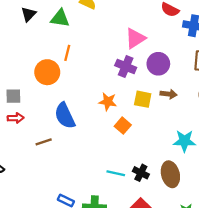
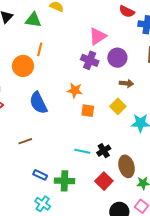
yellow square: (143, 99) -> (118, 106), moved, turned 35
orange square: (123, 126) -> (88, 111), turned -32
brown line: (44, 142) -> (25, 141), moved
black cross: (141, 173) -> (104, 151), turned 32
brown ellipse: (170, 174) -> (127, 166), moved

